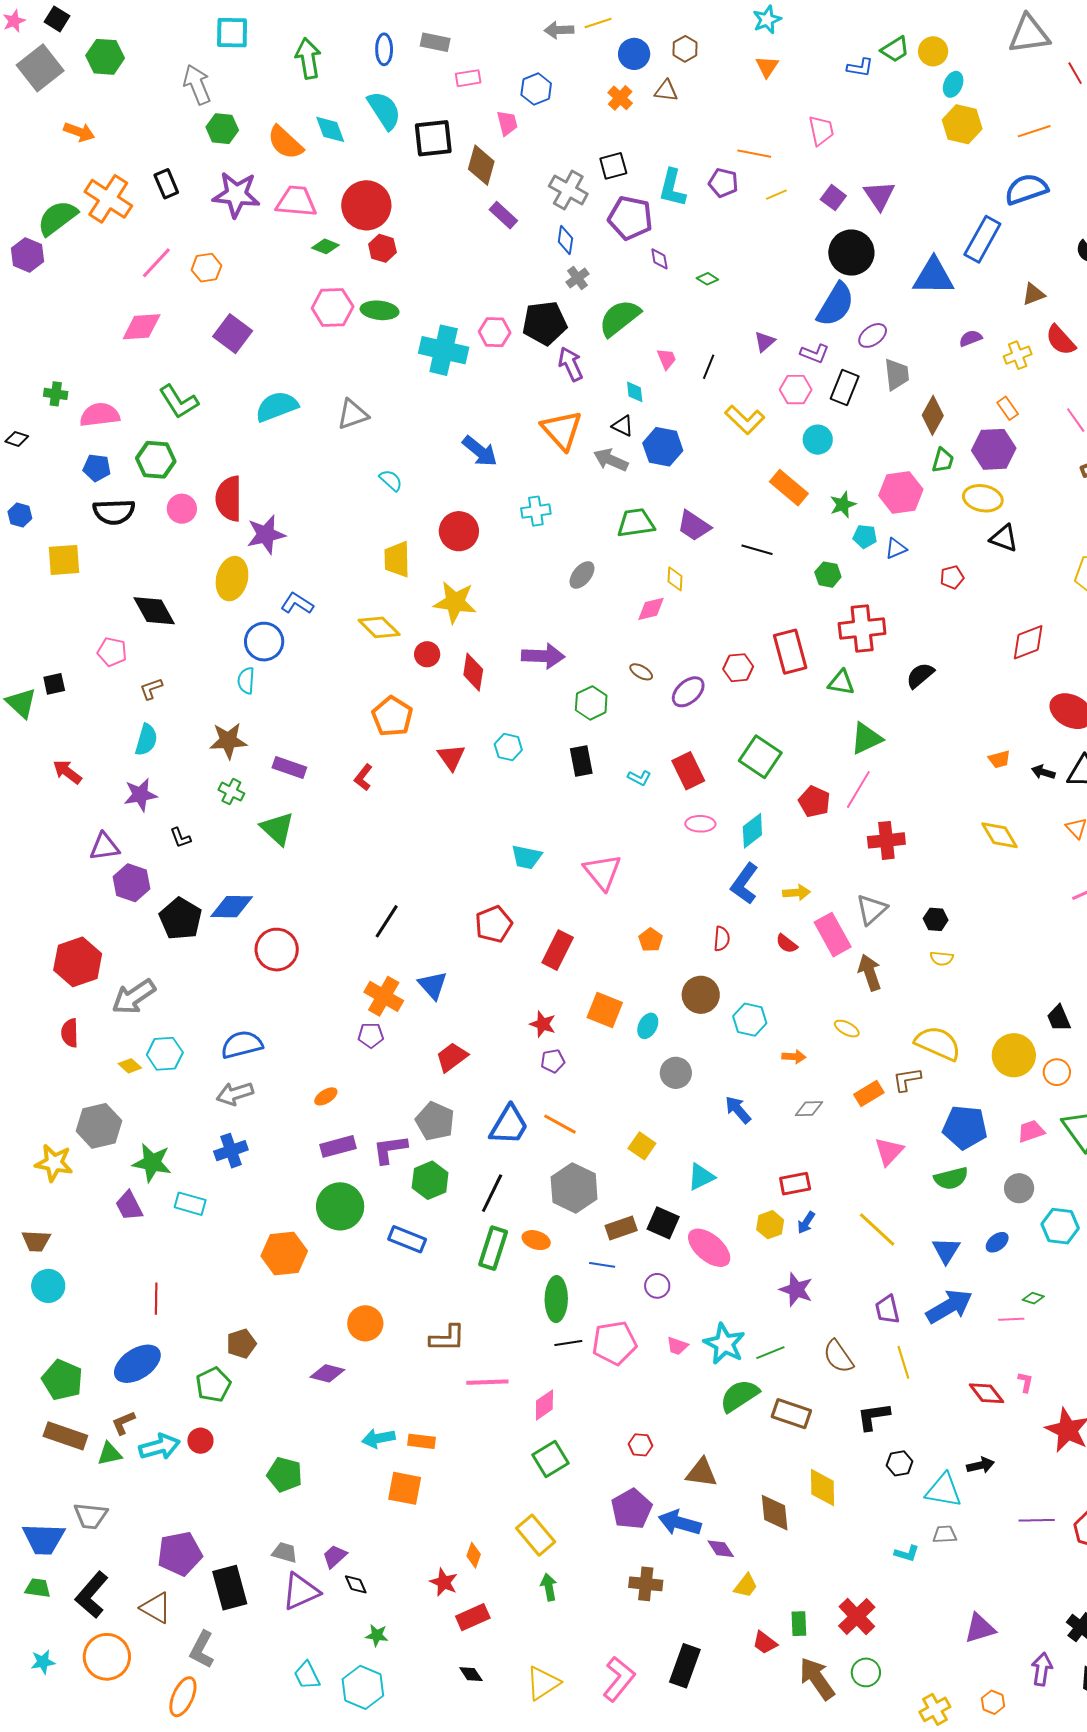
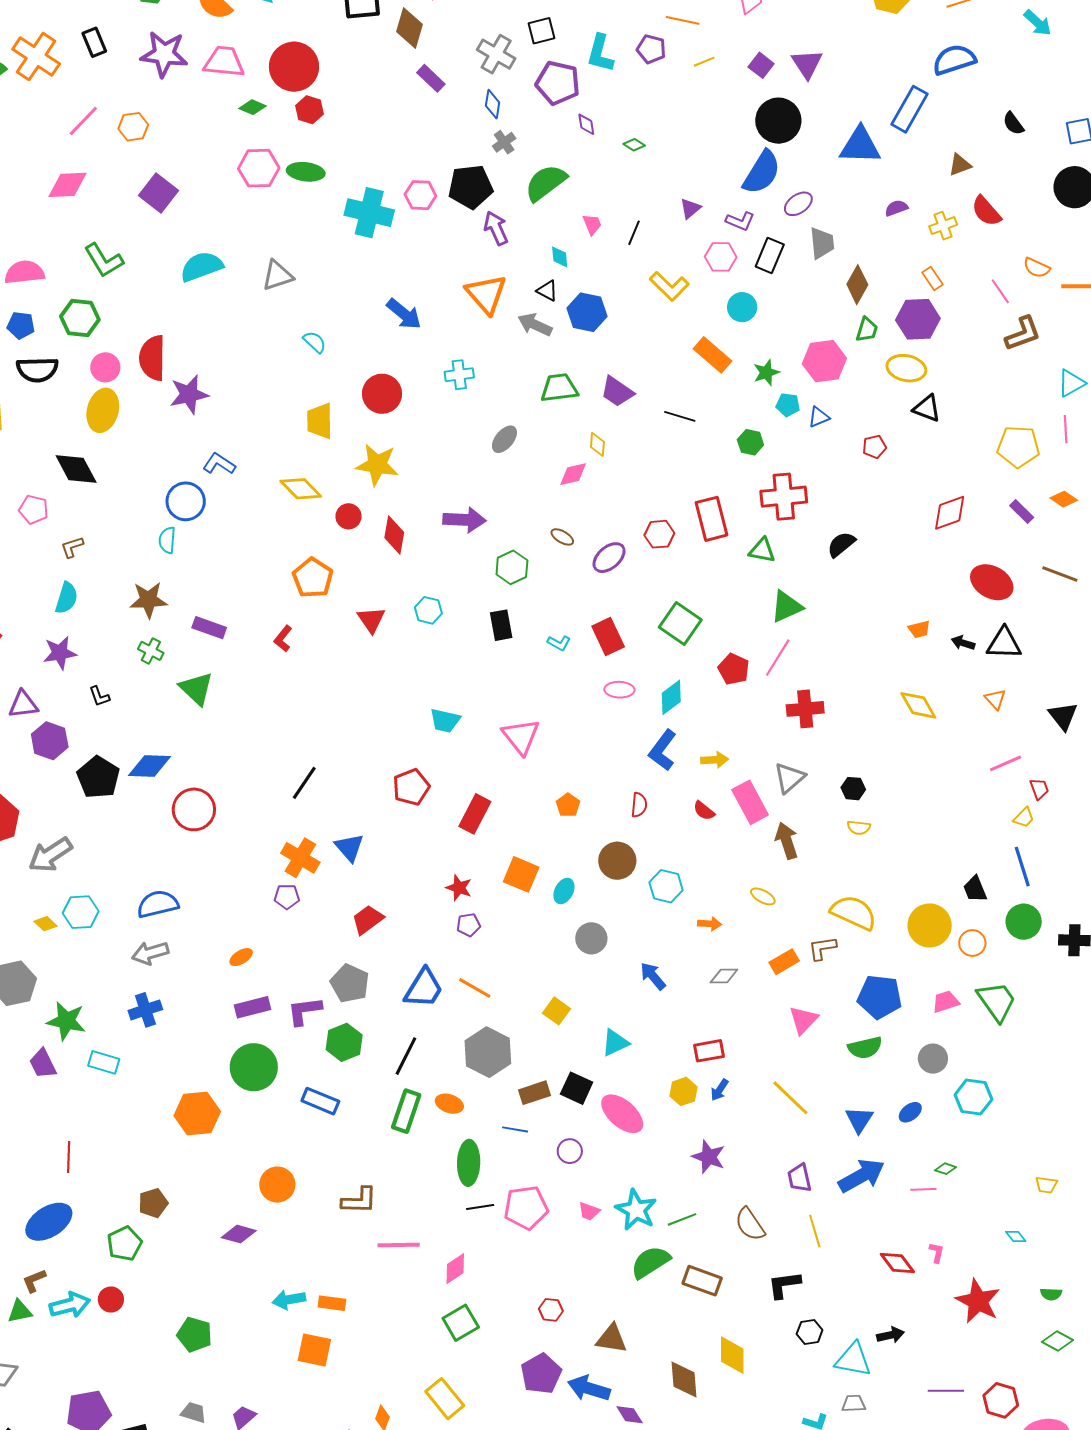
yellow ellipse: (232, 579) -> (103, 410), moved

